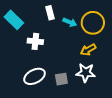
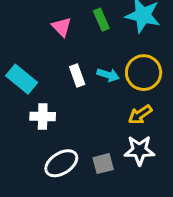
white rectangle: (50, 13) -> (77, 75), moved
white cross: (35, 41) -> (43, 116), moved

